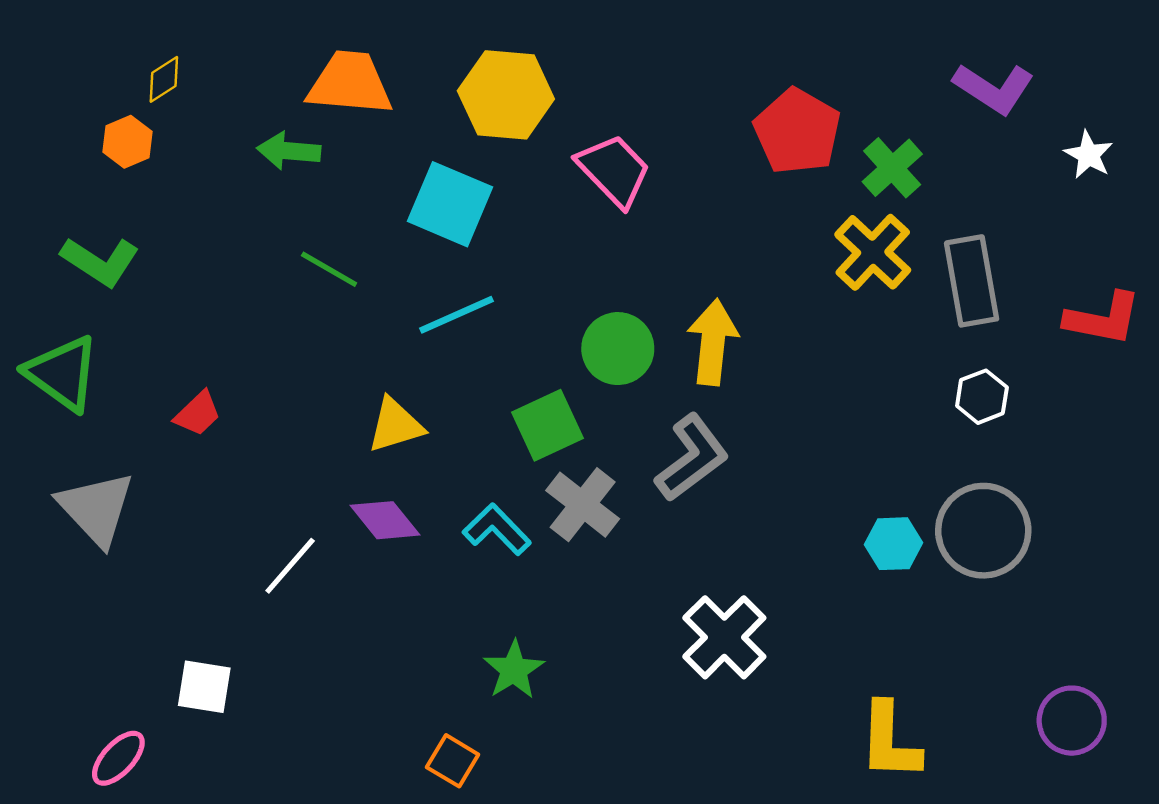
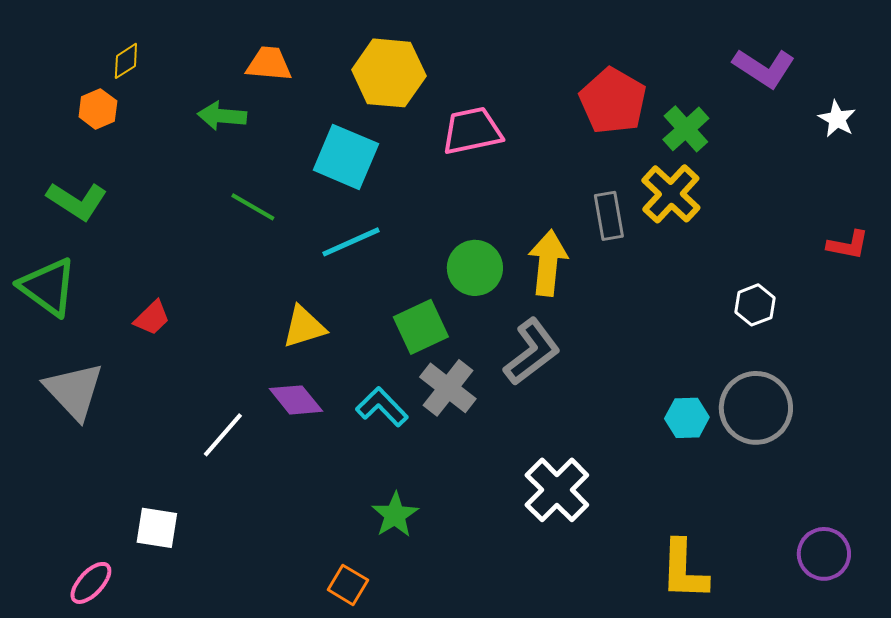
orange trapezoid: (350, 83) -> (269, 64), size x0.7
pink trapezoid: (614, 170) -> (472, 131), turned -58
gray rectangle: (972, 281) -> (609, 216), moved, size x0.7
red L-shape: (1103, 319) -> (848, 245), size x0.7

